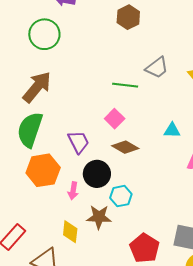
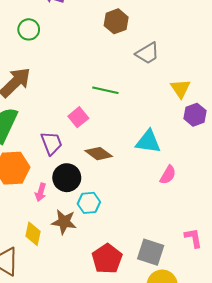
green circle: (44, 34) -> (29, 29), size x0.7
gray trapezoid: (157, 68) -> (148, 53), moved
pink square: (115, 119) -> (78, 117), moved
cyan triangle: (172, 130) -> (148, 142), size x1.5

